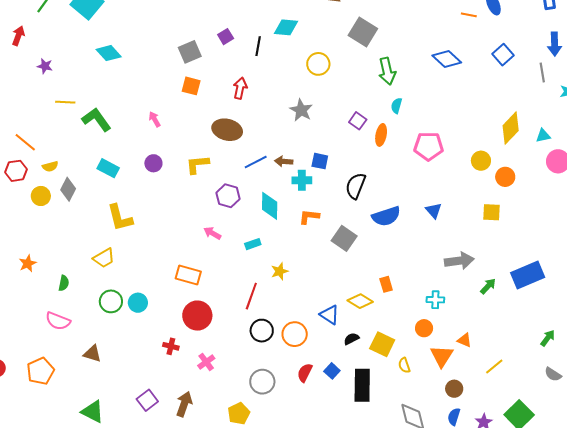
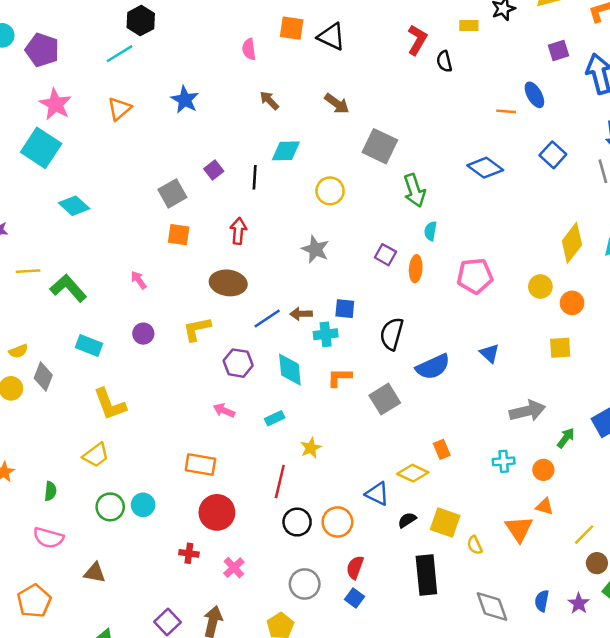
gray square: (344, 238) -> (385, 399), turned 30
orange circle: (424, 328) -> (543, 470), moved
blue square: (332, 371) -> (354, 598), moved
brown circle: (454, 389) -> (597, 563), moved

